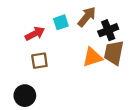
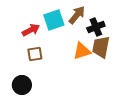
cyan square: (61, 22) -> (54, 20), size x1.5

